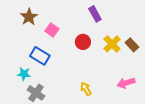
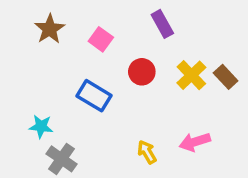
pink square: (52, 30) -> (101, 39), moved
blue rectangle: (40, 56) -> (94, 96), moved
pink arrow: (126, 83) -> (195, 142), moved

